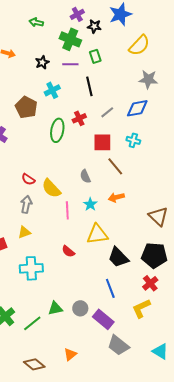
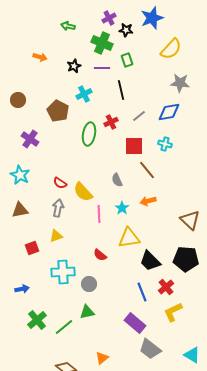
red cross: (150, 283) -> (166, 287), moved
gray circle: (80, 308) -> (89, 284), moved

